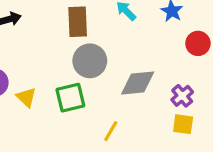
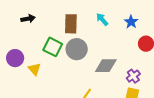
green square: (70, 98) -> (53, 47), moved, turned 36

